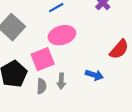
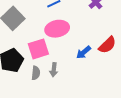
blue arrow: (94, 75) -> (83, 52), moved, turned 119

